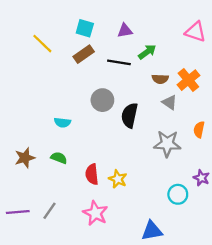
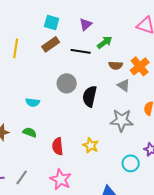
purple triangle: (125, 31) -> (86, 24), turned -32
yellow line: (42, 44) -> (16, 48), moved, turned 54
yellow star: (118, 179) -> (91, 145), moved

